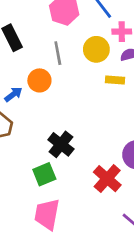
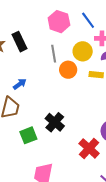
orange circle: (39, 80) -> (68, 70), moved
green square: (44, 174) -> (28, 135), moved

